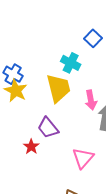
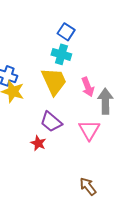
blue square: (93, 38) -> (66, 32), moved
pink triangle: (83, 158) -> (89, 130), moved

